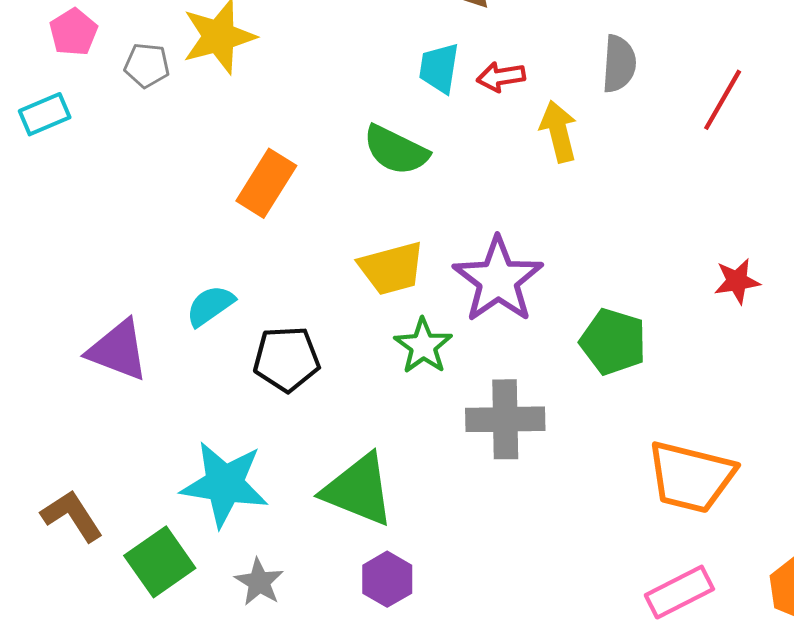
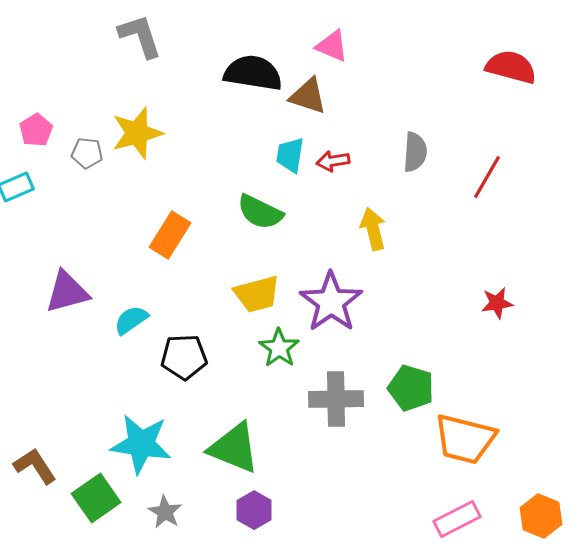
yellow arrow: (559, 131) -> (373, 229), moved
green pentagon: (613, 342) -> (411, 388), moved
purple triangle: (118, 350) -> (67, 292), moved, turned -36

